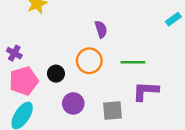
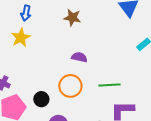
purple semicircle: (101, 29) -> (79, 57), turned -56

